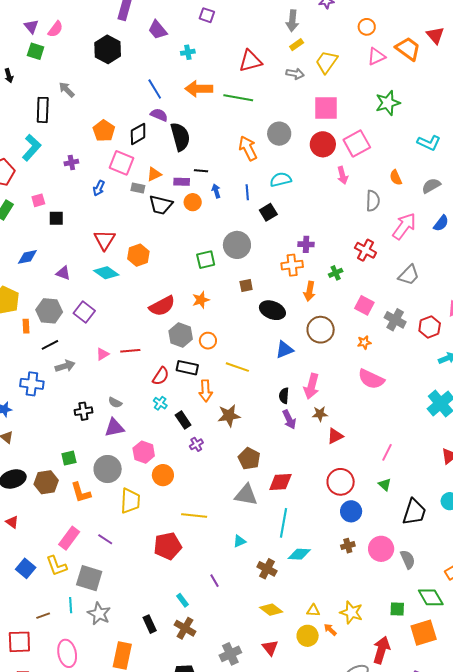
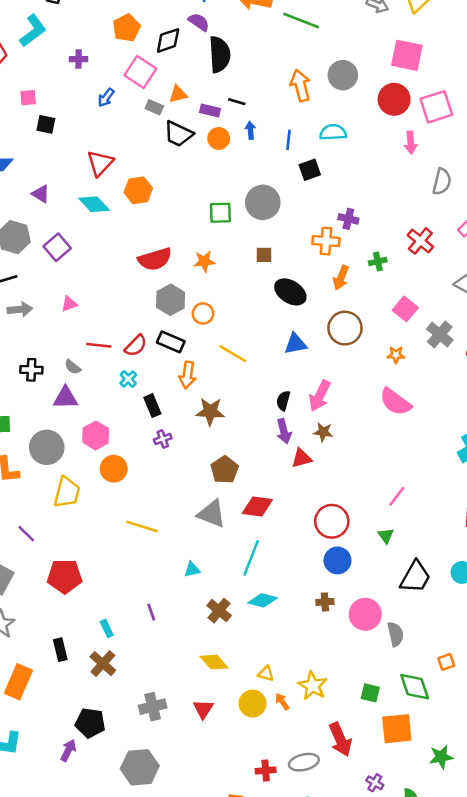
red line: (130, 351) -> (99, 345), moved
red triangle: (335, 436) -> (302, 458), moved
red pentagon: (168, 546) -> (65, 576), moved
red arrow: (381, 650) -> (340, 739), turned 128

